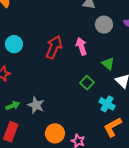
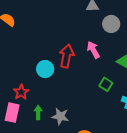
cyan circle: (14, 44) -> (45, 69), moved
green arrow: (13, 106) -> (38, 112), moved, turned -56

